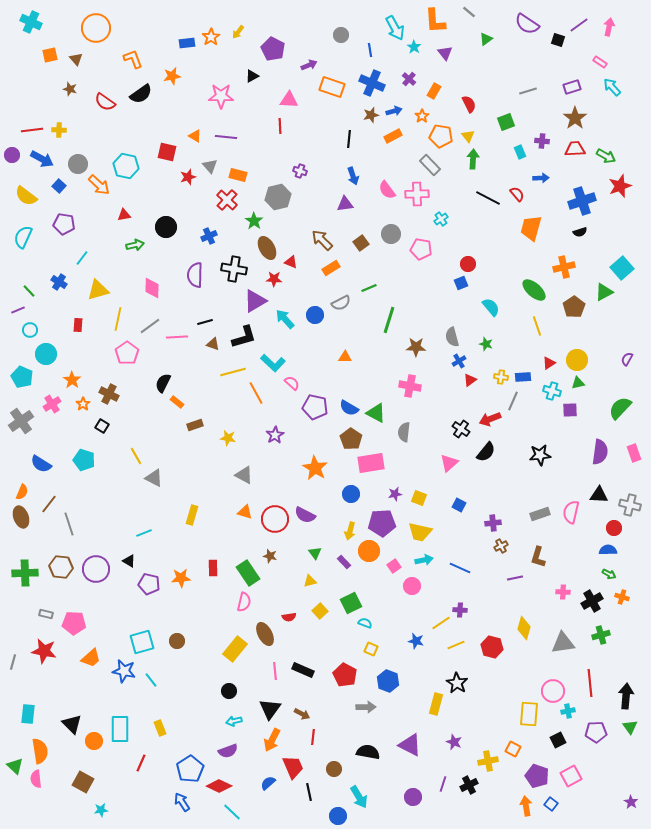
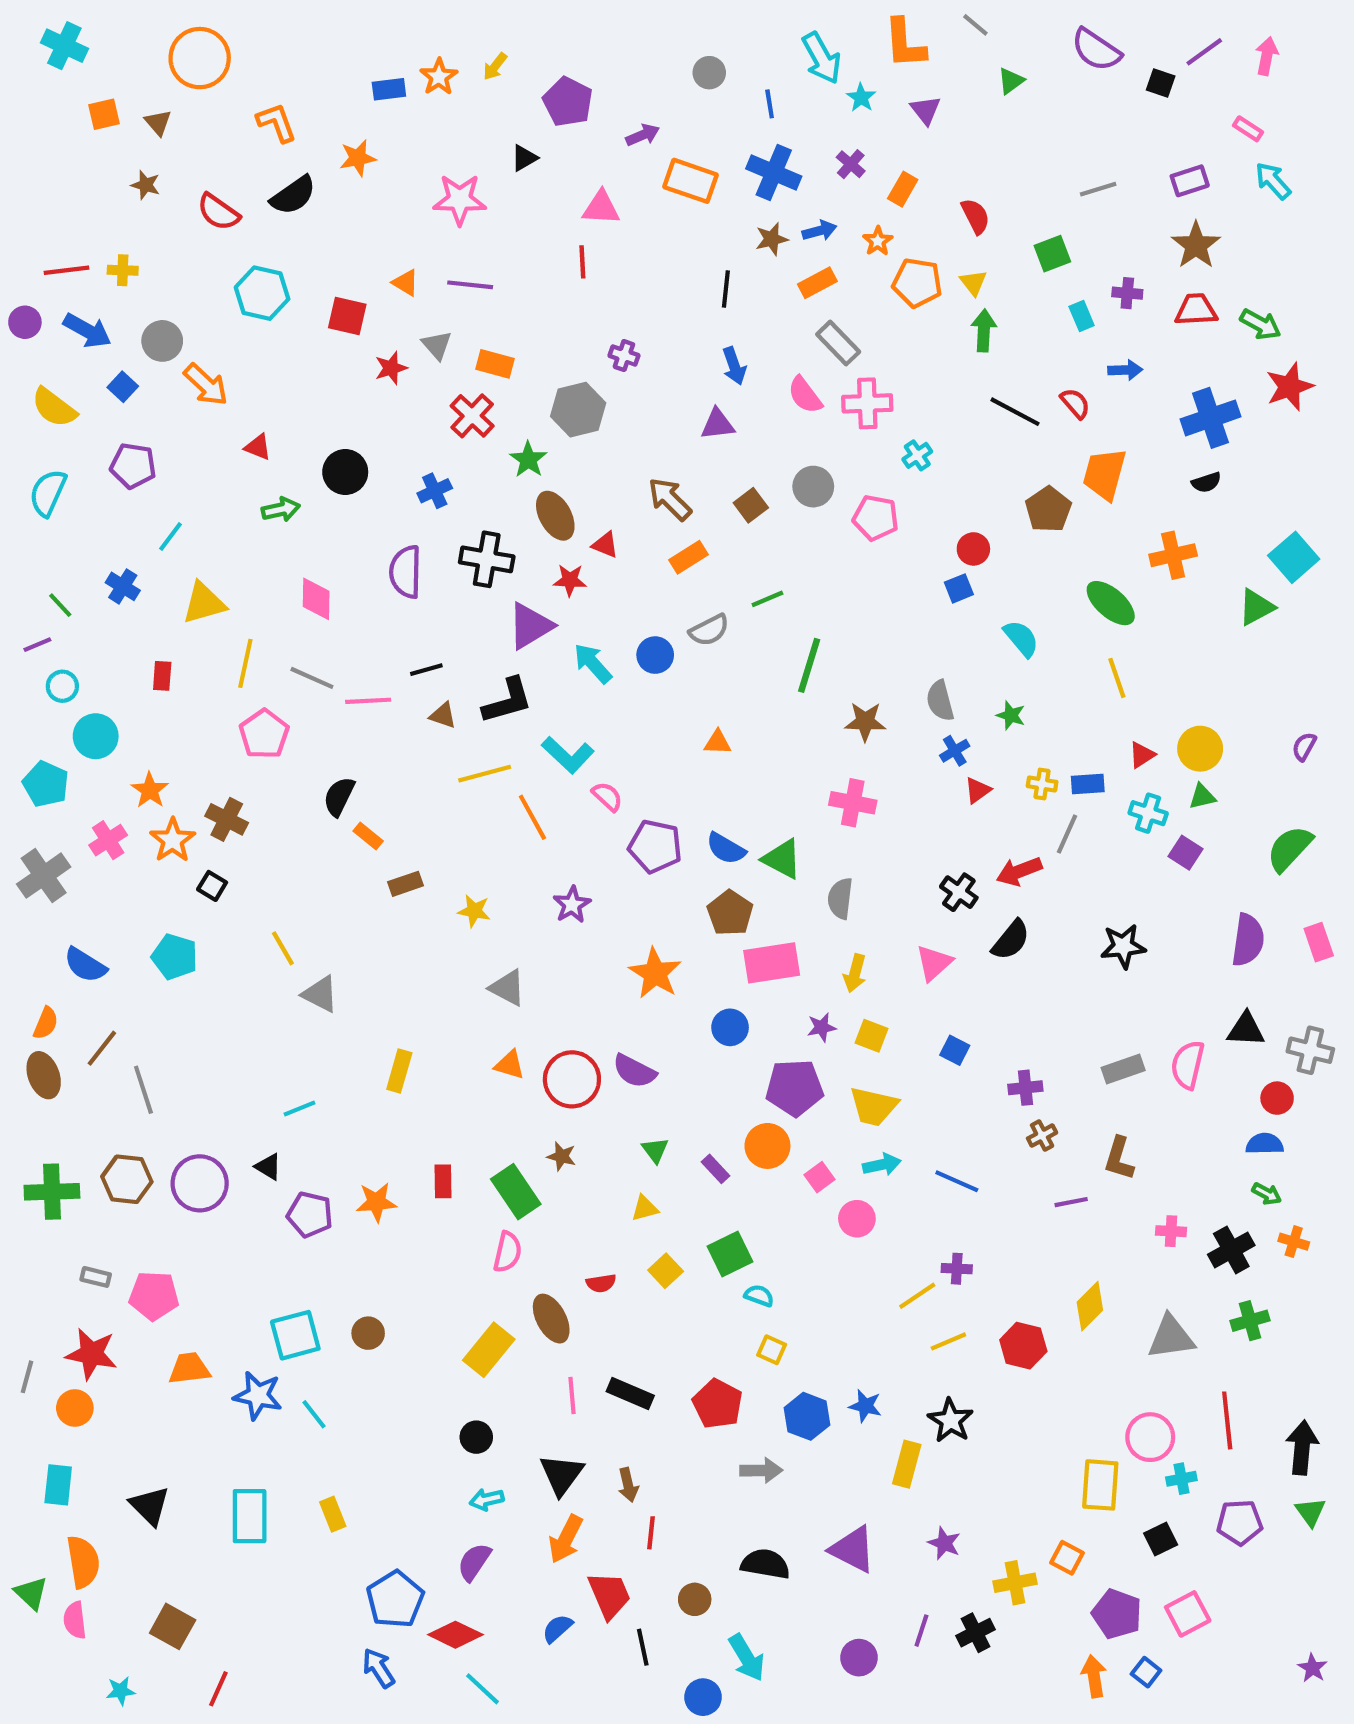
gray rectangle: (430, 165) -> (838, 343), moved
cyan hexagon: (126, 166) -> (262, 293), moved
red triangle: (124, 215) -> (258, 447), turned 32
brown pentagon: (574, 307) -> (1048, 509), moved
gray line: (150, 326) -> (312, 678), turned 60
orange star: (83, 404) -> (173, 840), size x1.5
purple square: (570, 410) -> (1186, 853), turned 35
yellow arrow: (350, 531) -> (855, 973), moved
yellow diamond: (524, 628) -> (1090, 1306), turned 30
blue star: (416, 641) -> (865, 1406), moved
orange trapezoid: (91, 658) -> (189, 1368), turned -145
brown arrow: (302, 714) -> (628, 1485), turned 49
orange circle: (94, 741) -> (75, 1408), moved
purple semicircle: (228, 751) -> (474, 1562), turned 144
red line: (141, 763) -> (218, 1689), moved
cyan star: (101, 810) -> (121, 1691), moved

